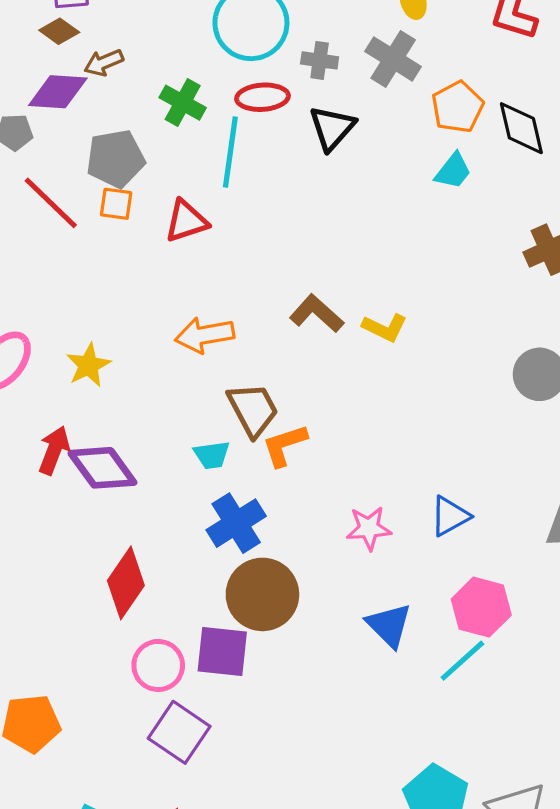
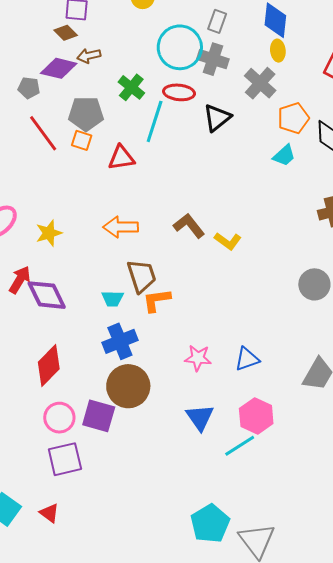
gray cross: (320, 60) -> (213, 59), moved, size x1.4
purple square: (179, 732) -> (65, 459), turned 33

